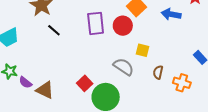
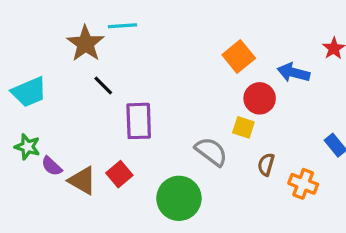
purple rectangle: (96, 23) -> (139, 121), moved
red circle: (123, 26) -> (260, 98), moved
red square: (85, 83) -> (119, 174), moved

